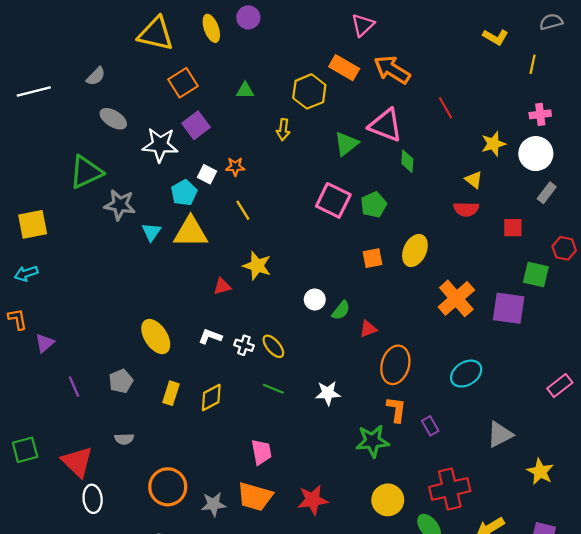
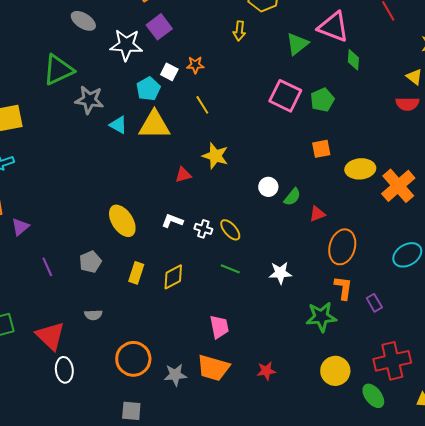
cyan triangle: (151, 232) -> (118, 125), turned -36
yellow ellipse: (415, 250) -> (360, 169), moved, turned 60
red star: (313, 500) -> (266, 371), size x0.7

